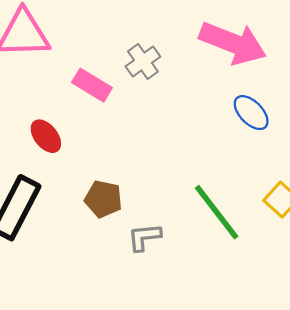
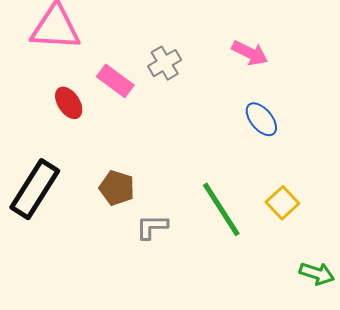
pink arrow: (233, 43) -> (250, 53), size x0.6
red ellipse: (46, 136) -> (69, 103), moved

